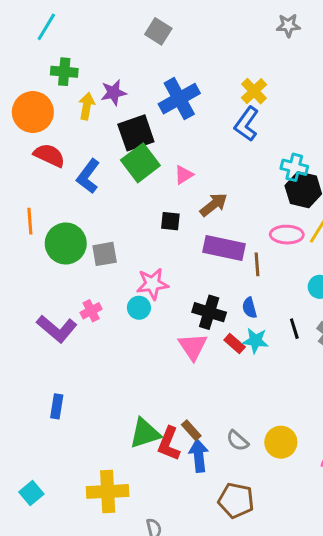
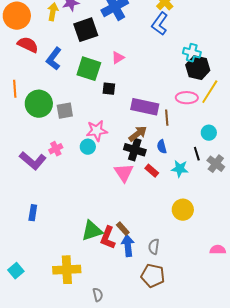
green square: (140, 163) -> (89, 69), moved, turned -35
brown arrow: (214, 205) -> (138, 134), moved
black line: (294, 329) -> (197, 154), moved
cyan star: (255, 341) -> (180, 169), moved
gray semicircle: (238, 441) -> (154, 247), moved, turned 56
yellow circle: (281, 442) -> (183, 210), moved

